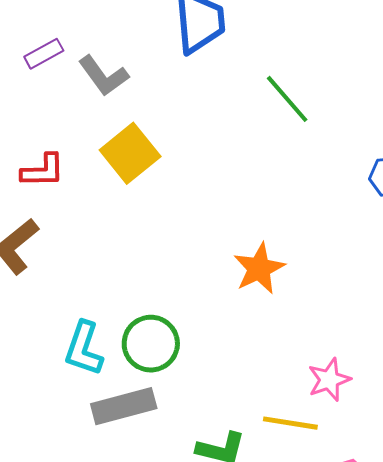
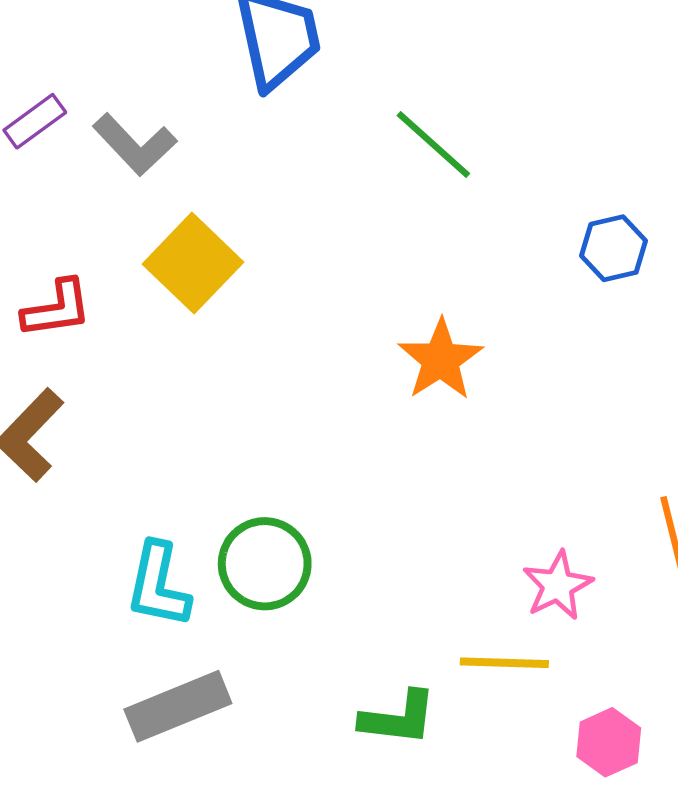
orange star: (259, 268) -> (441, 360), moved
gray rectangle: (124, 406) -> (178, 706), moved

